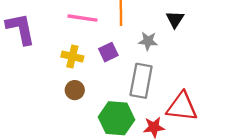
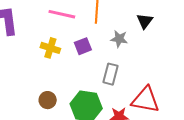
gray rectangle: (141, 81) -> (110, 74), size x0.7
brown circle: (75, 90) -> (48, 100), moved

